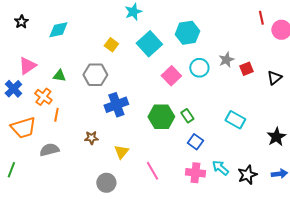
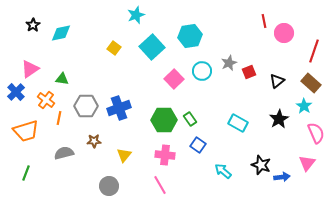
black star: (21, 22) -> (33, 25), moved
gray hexagon: (95, 75) -> (86, 106), moved
black star: (276, 137) -> (279, 119), moved
gray semicircle: (49, 150) -> (64, 153), moved
green line: (11, 170) -> (26, 173), moved
pink line: (152, 171) -> (160, 185), moved
pink cross: (195, 173) -> (165, 155), moved
black star: (247, 175) -> (261, 165), moved, turned -30

